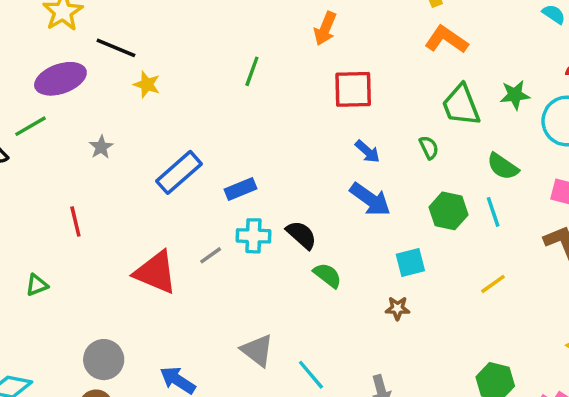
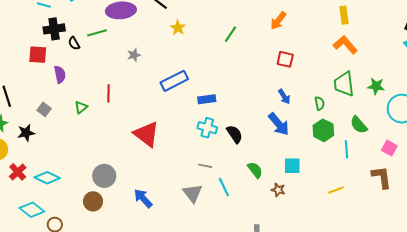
yellow star: (147, 84) -> (178, 28), moved
red square: (353, 89) -> (285, 59), size x0.7
green hexagon: (448, 211) -> (323, 130), moved
gray line: (211, 255) -> (205, 166), moved, turned 32
green semicircle: (327, 275) -> (255, 170), moved
green triangle: (37, 285) -> (81, 107), moved, turned -32
cyan line: (311, 375) -> (224, 187), moved

